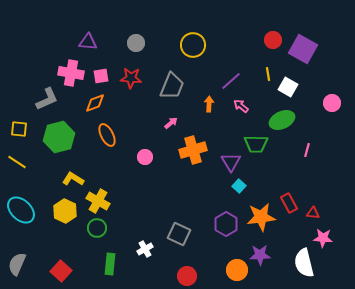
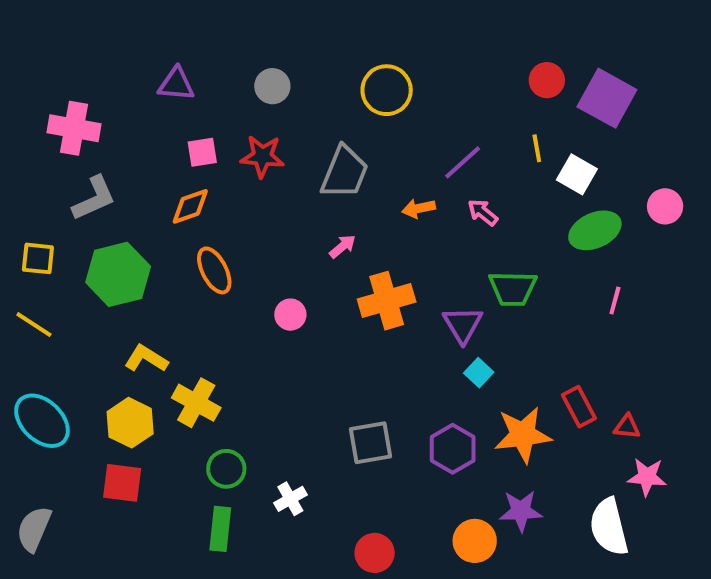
pink cross: (71, 73) -> (74, 128), moved
orange arrow: (209, 104) -> (419, 208), turned -105
green ellipse: (282, 120) -> (595, 230), moved
green circle: (97, 228) -> (226, 469), moved
gray square: (179, 234) -> (371, 443), moved, turned -35
red square: (61, 271) -> (122, 483), moved, turned -35

